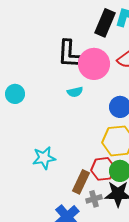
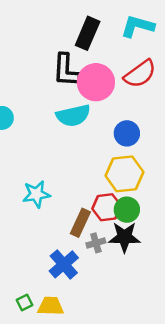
black rectangle: (105, 23) -> (88, 33), moved
cyan semicircle: (75, 92) -> (73, 116), size x1.8

